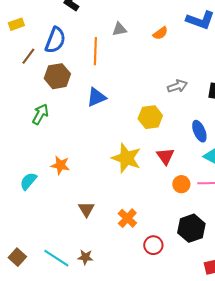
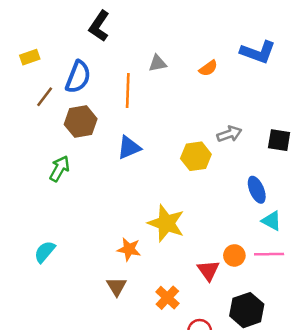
yellow hexagon: (150, 117) -> (196, 156), moved
red triangle: (165, 156) -> (208, 270), moved
orange star: (60, 165) -> (129, 249), moved

